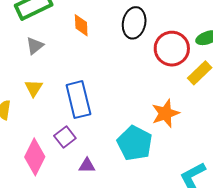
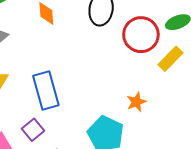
orange star: (165, 113) -> (136, 102), size x0.7

